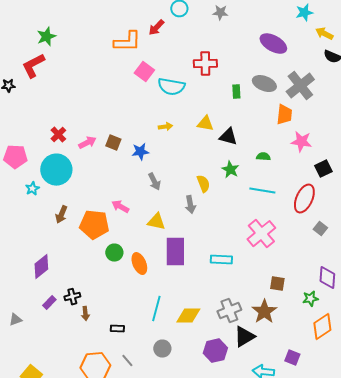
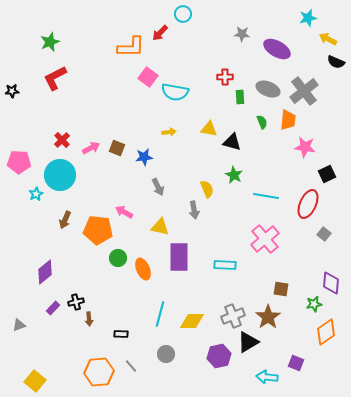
gray star: (220, 13) -> (242, 34), moved
red cross: (205, 64) -> (225, 77), moved, size x0.7
red L-shape: (33, 66) -> (55, 78), moved
green semicircle: (263, 157) -> (262, 122), moved, turned 64

